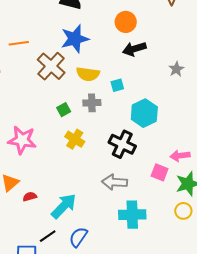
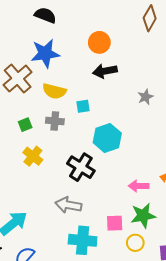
pink square: (160, 172) -> (115, 223), moved, turned -30

